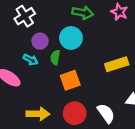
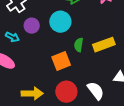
green semicircle: (55, 57) -> (79, 45), moved
cyan arrow: (31, 60) -> (12, 37), moved

